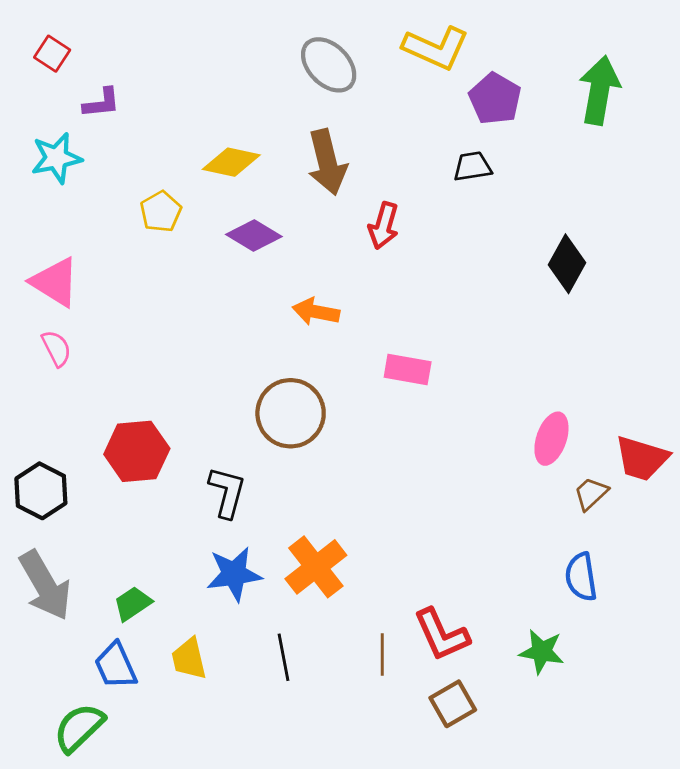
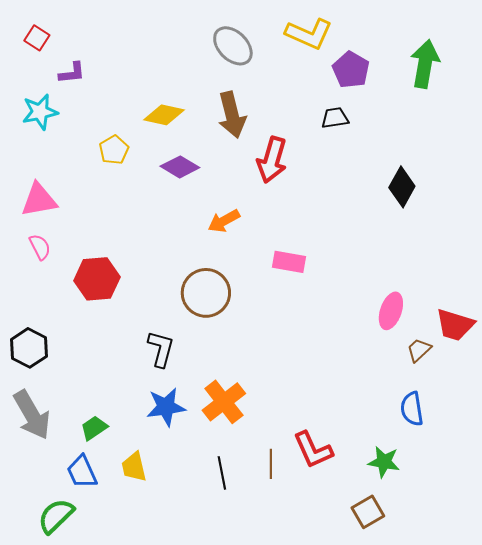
red arrow: (384, 226) -> (272, 160), size x1.4
pink triangle: (55, 282) -> (39, 200), turned -42
orange arrow: (316, 312) -> (224, 221), turned -40
red hexagon: (137, 451) -> (97, 279), moved
black line: (283, 657) -> (222, 473), moved
brown square: (453, 704) -> (368, 512), moved

